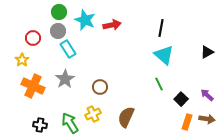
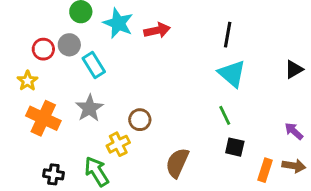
gray circle: (58, 31) -> (69, 45), moved
black square: (181, 99) -> (235, 147), moved, turned -32
yellow cross: (93, 114) -> (118, 144), moved

